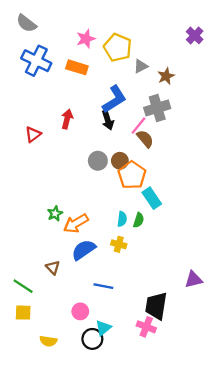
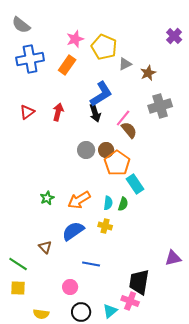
blue cross: (36, 61) -> (30, 59), turned -36
orange rectangle: (77, 67) -> (67, 65), turned -72
gray cross: (157, 108) -> (160, 106), moved
red triangle: (33, 134) -> (27, 112), moved
orange arrow: (76, 223) -> (79, 200), moved
cyan triangle: (103, 328) -> (110, 311), moved

